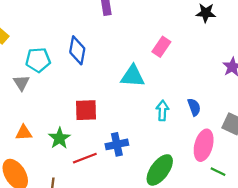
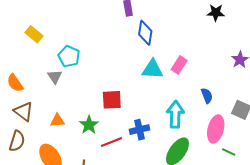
pink rectangle: (161, 47) -> (179, 65), moved
blue diamond: (77, 50) -> (145, 33), moved
cyan pentagon: (38, 60) -> (69, 56), turned 30
cyan arrow: (162, 110) -> (175, 114), moved, size x1.5

